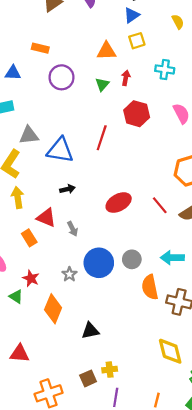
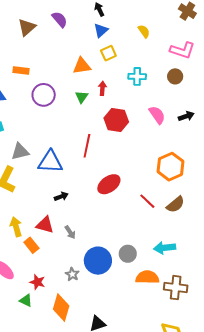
yellow arrow: (18, 198) -> (16, 227), moved
red ellipse: (119, 203) -> (109, 184), moved
orange semicircle: (150, 287) -> (147, 277), turned 110

